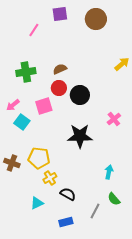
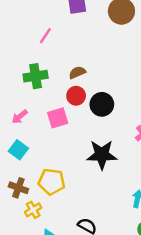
pink line: (34, 30) -> (45, 36), moved
cyan square: (22, 122) -> (18, 150), moved
yellow cross: (50, 178) -> (33, 210), moved

